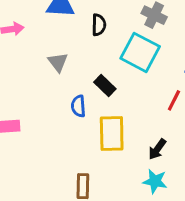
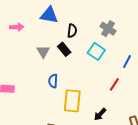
cyan square: (140, 52) -> (96, 51), size x0.7
black rectangle: (105, 86) -> (64, 49), moved

